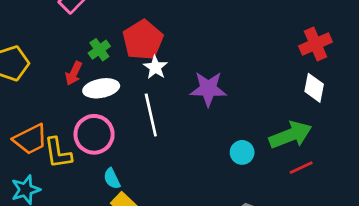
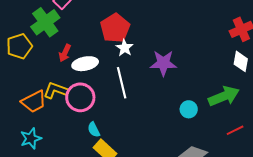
green cross: (99, 50) -> (45, 22), moved, size x1.8
yellow L-shape: (58, 153) -> (56, 90), moved, turned 120
red line: (301, 168) -> (235, 130), moved

